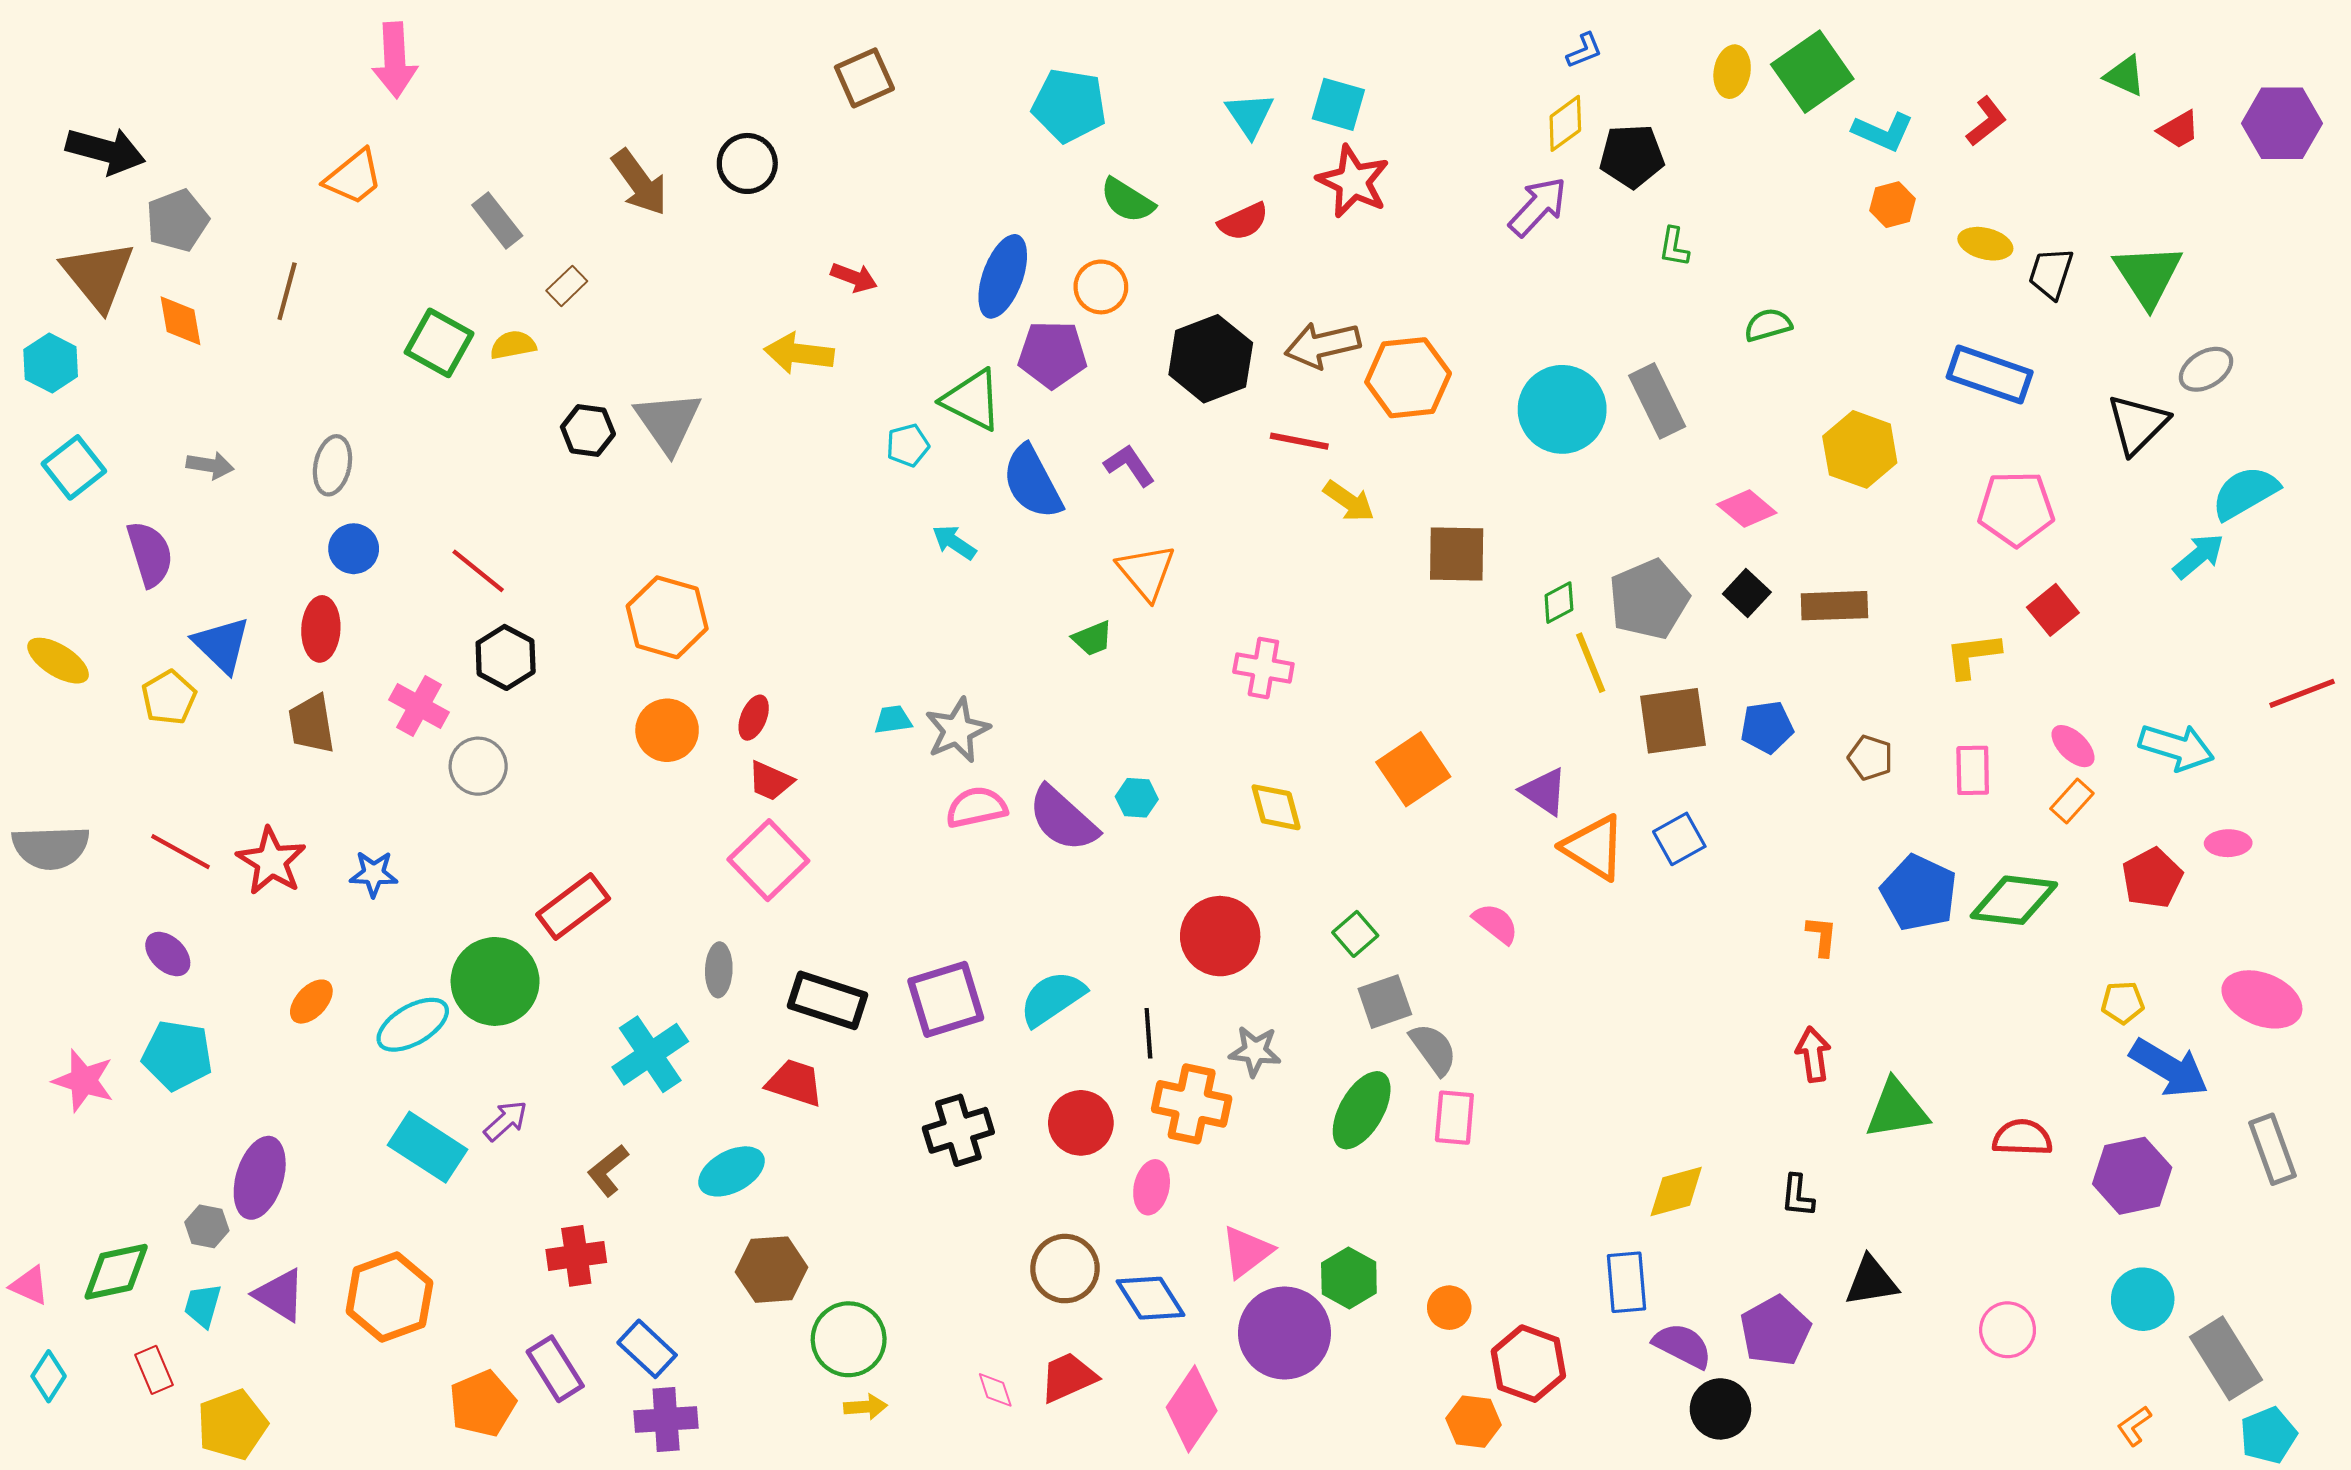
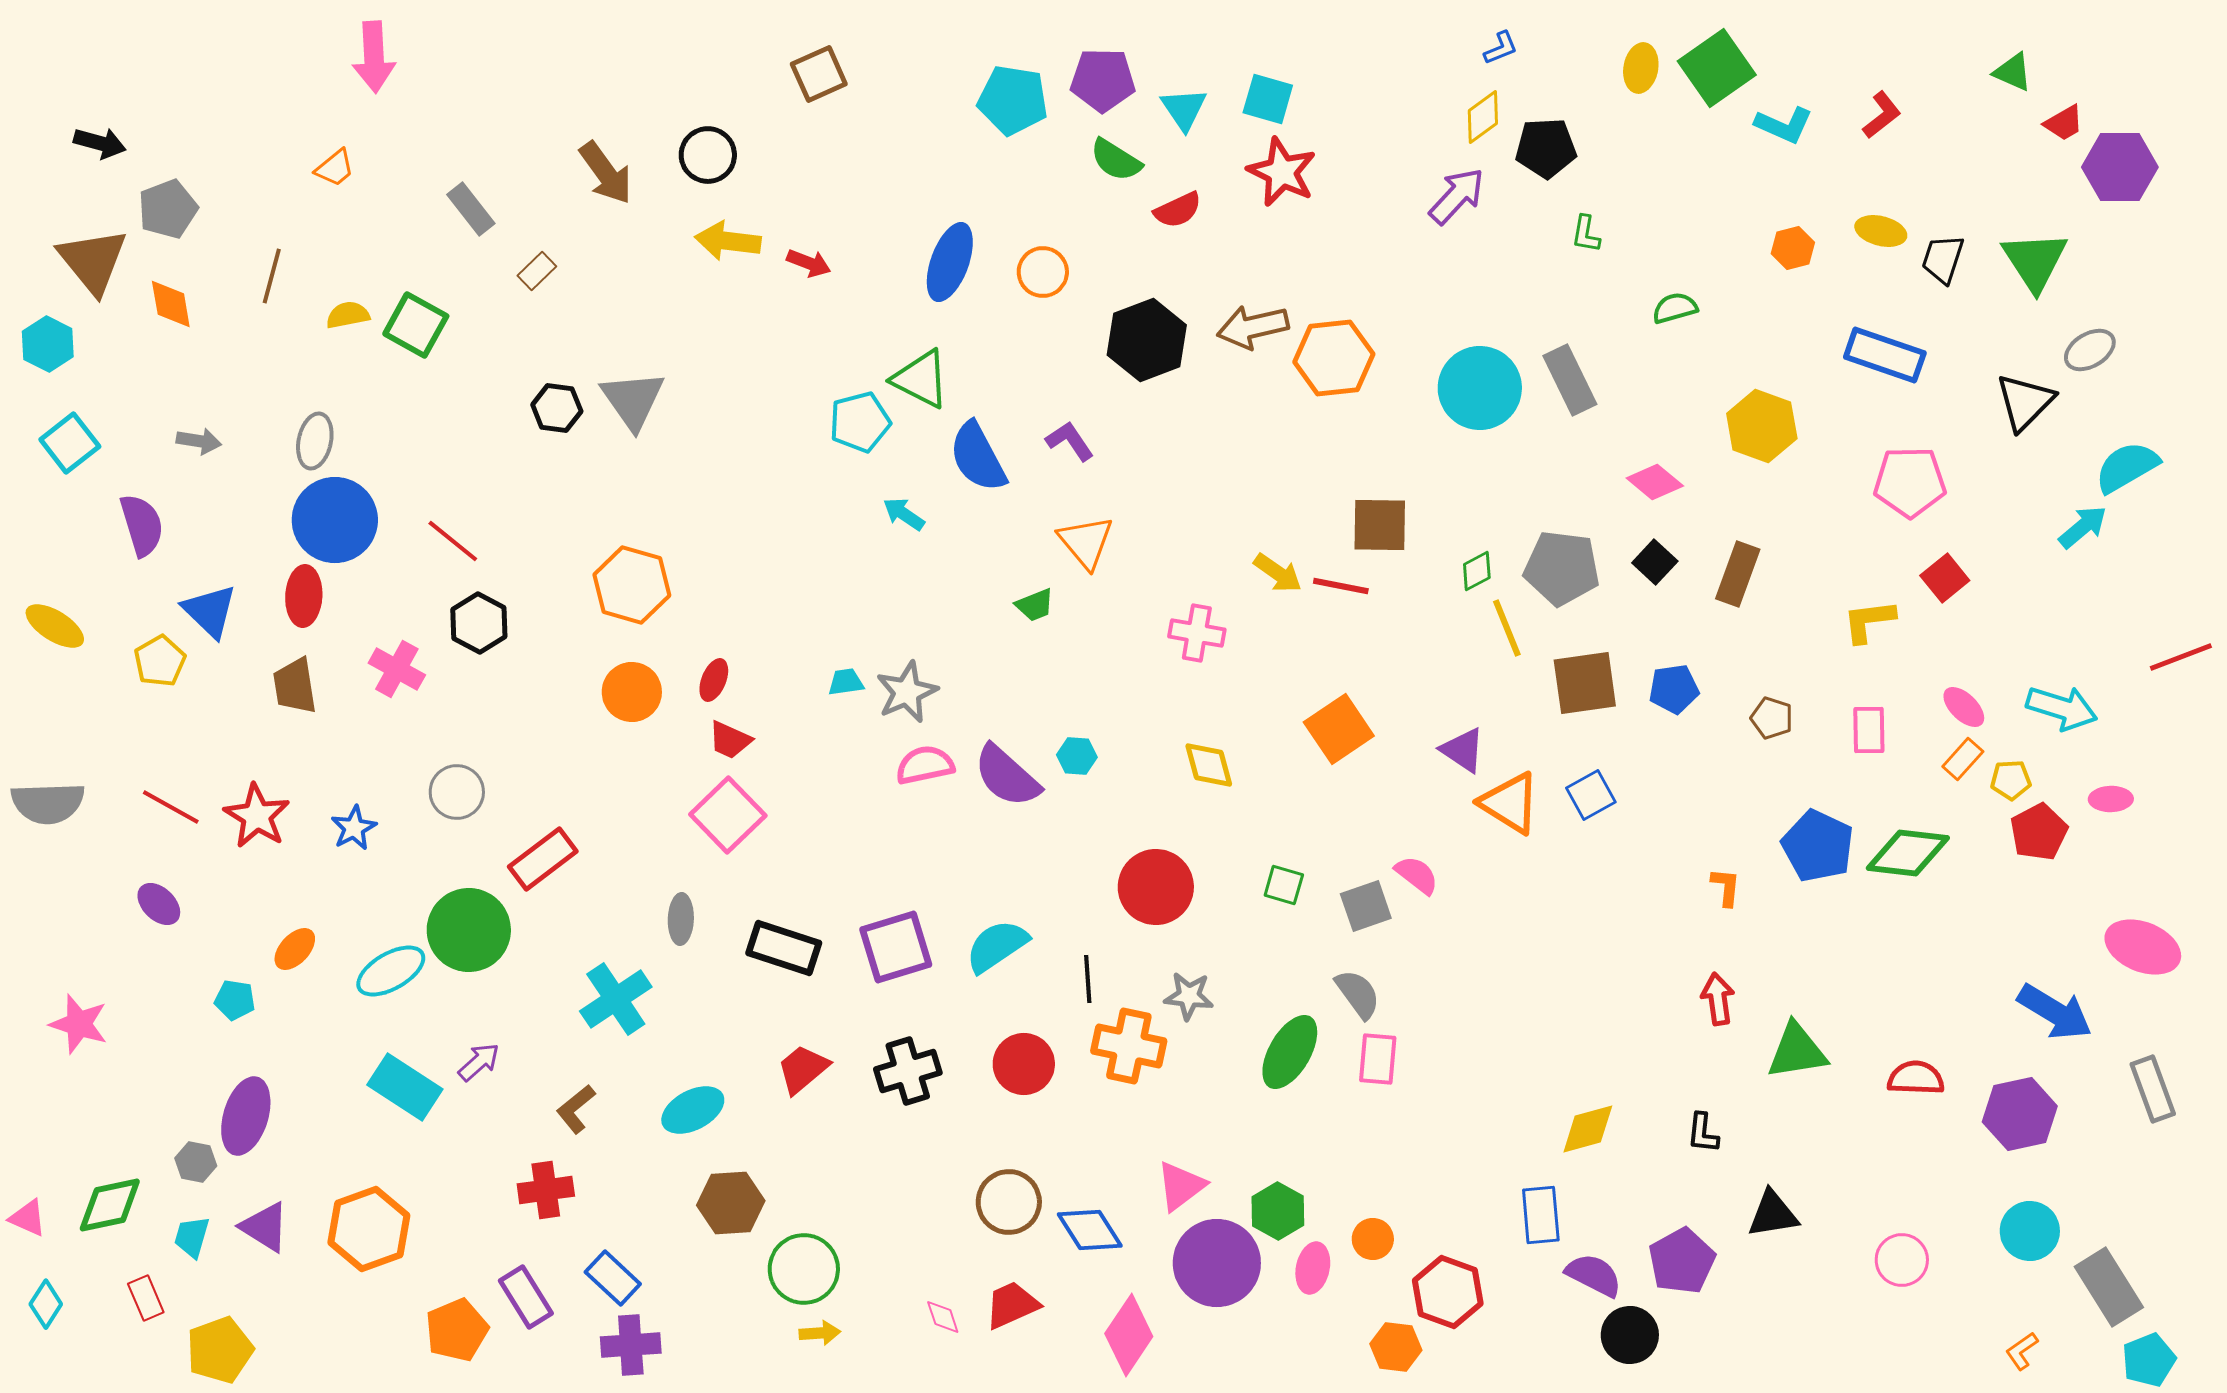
purple hexagon: (2282, 123) -> (2120, 167), moved
black arrow: (106, 151) -> (100, 143), size x0.7
orange trapezoid: (354, 177) -> (335, 168), size x0.7
green semicircle: (1127, 200) -> (1116, 160), moved
orange hexagon: (1893, 205) -> (1793, 248), moved
yellow semicircle: (513, 345) -> (348, 315), moved
yellow arrow: (799, 353) -> (728, 241), moved
purple pentagon: (1052, 354) -> (1103, 80), moved
red line: (1299, 441) -> (1341, 586), moved
cyan pentagon: (908, 445) -> (860, 422), size x1.5
yellow arrow: (1349, 501) -> (1278, 573), moved
blue circle: (354, 549) -> (335, 520), size x1.8
gray pentagon: (1649, 599) -> (1562, 568), turned 30
brown rectangle: (1834, 606) -> (1738, 574), turned -68
gray circle: (478, 766) -> (457, 792), moved
blue star: (374, 874) -> (354, 828), turned -30
green square: (1355, 934) -> (1284, 885), turned -33
gray square: (1385, 1002) -> (1366, 906), moved
yellow pentagon: (2123, 1003) -> (2011, 780), moved
cyan pentagon: (177, 1055) -> (235, 1000), moved, size x0.6
red trapezoid: (795, 1083) -> (803, 1069), moved, turned -58
pink ellipse: (1152, 1187) -> (1313, 1268), moved

